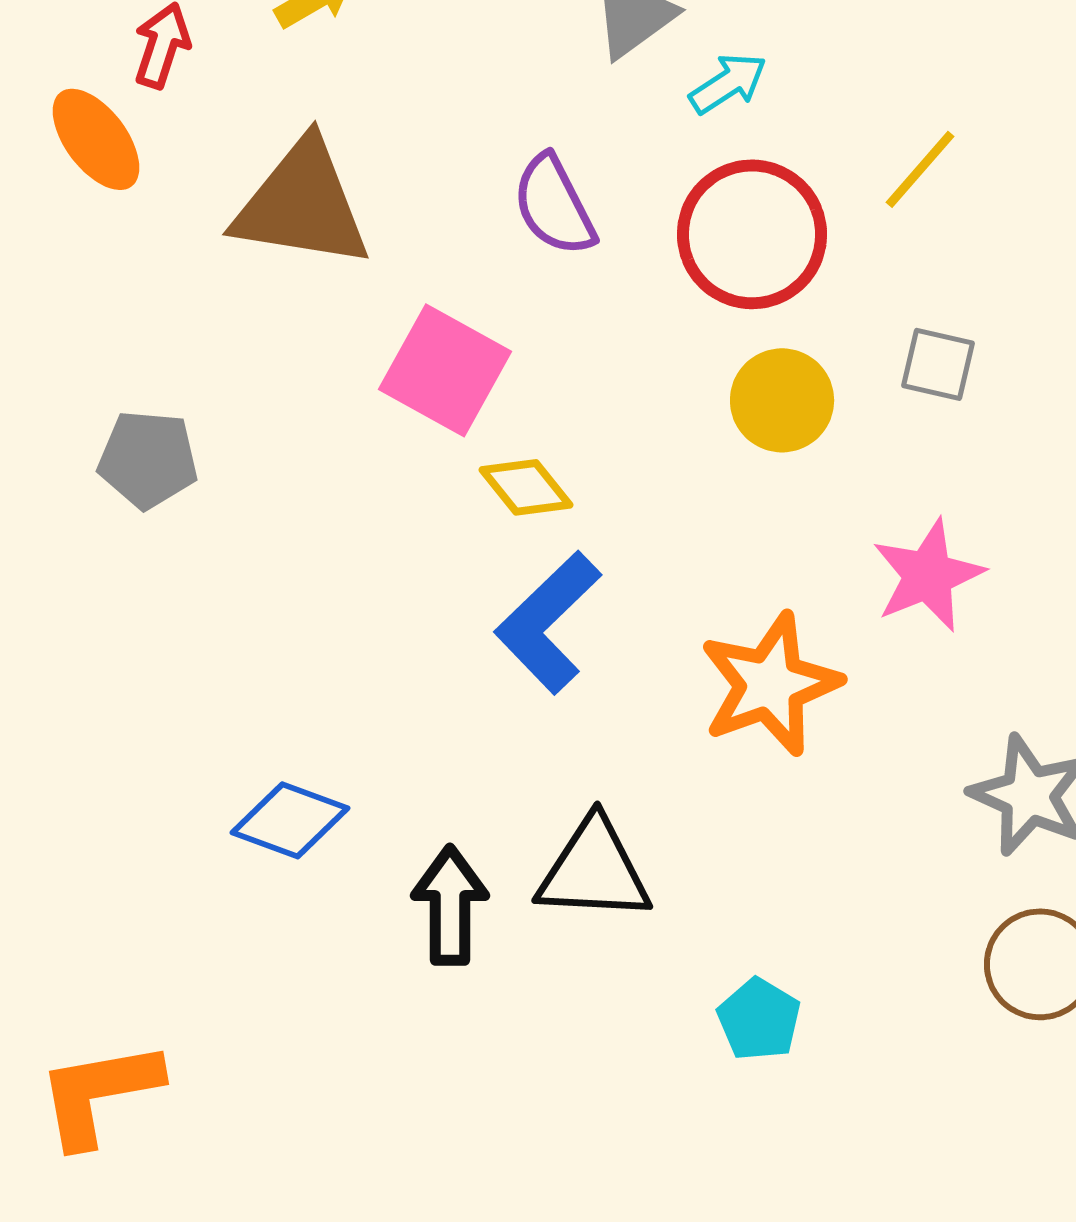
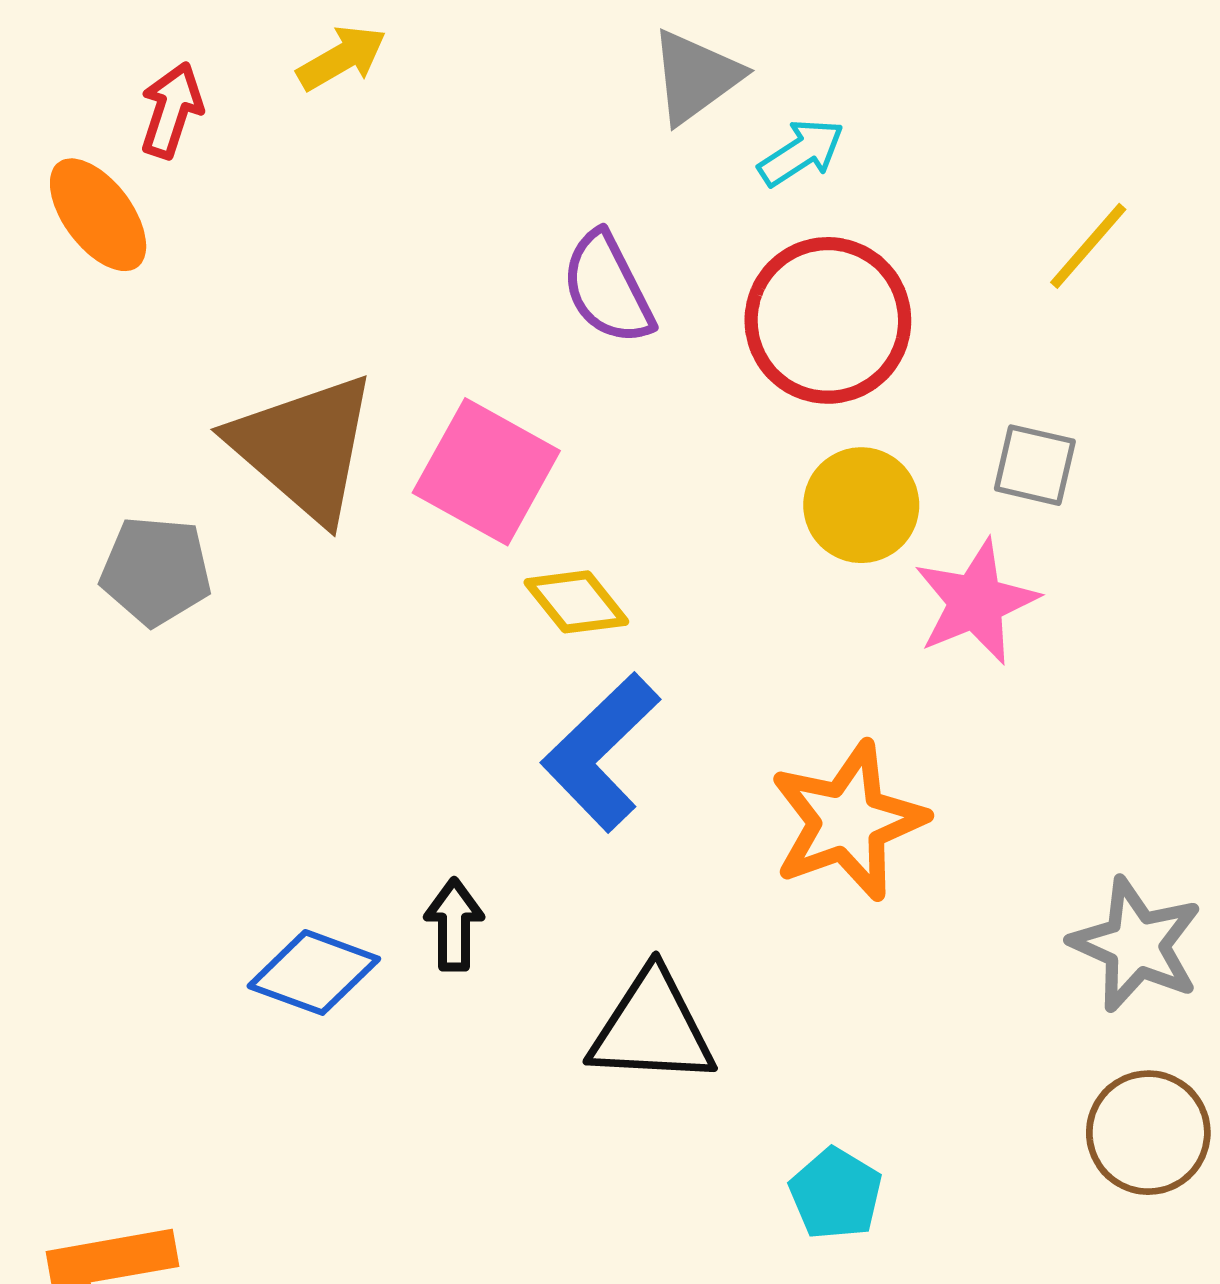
yellow line: (920, 169) -> (1088, 246), moved
brown triangle: (302, 204) -> (304, 447), moved, turned 32
pink star: (928, 575) -> (976, 602), moved
black arrow: (450, 905) -> (454, 925), moved, size x0.7

